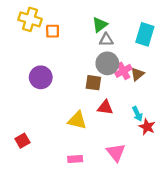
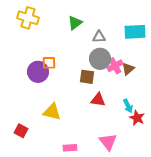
green triangle: (100, 25) -> (75, 23), moved
orange square: (53, 31) -> (49, 63), moved
cyan rectangle: (145, 34) -> (135, 32), turned 70
yellow triangle: (77, 120) -> (52, 112), moved
red square: (22, 141) -> (21, 131), turned -32

